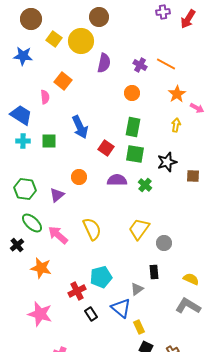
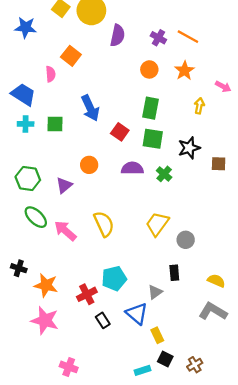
orange star: (177, 94) -> (185, 71), moved
black cross: (17, 245) -> (19, 268), moved, turned -32
orange star: (41, 268) -> (46, 285), moved

